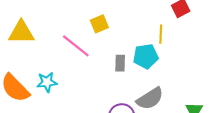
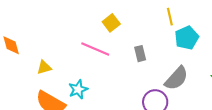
yellow triangle: (21, 32) -> (44, 67), moved, size x0.6
cyan pentagon: (146, 56) -> (187, 38), moved

